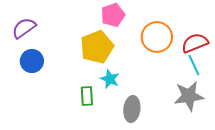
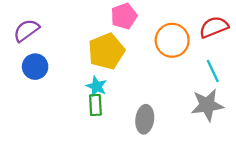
red semicircle: (195, 43) -> (214, 27), moved
cyan star: (110, 79) -> (96, 86), moved

